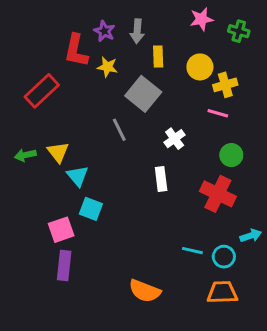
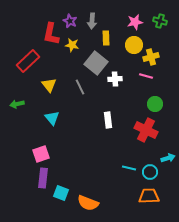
pink star: (201, 19) -> (135, 22), moved
white cross: (175, 139) -> (115, 79), moved, turned 32
yellow triangle: (58, 152) -> (49, 85), moved
cyan square: (91, 209) -> (61, 193), moved
orange semicircle: (145, 291) -> (88, 203), moved

